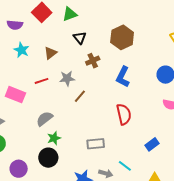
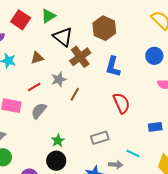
black triangle: (80, 38) -> (63, 37), size x1.5
brown triangle: (50, 53) -> (37, 58), turned 32
brown cross: (93, 61) -> (80, 57), size x1.5
gray semicircle: (44, 119) -> (39, 111), moved
blue rectangle: (152, 144) -> (155, 127), turned 40

